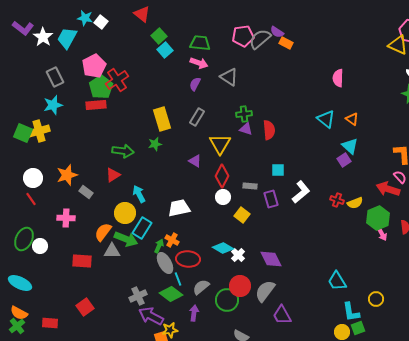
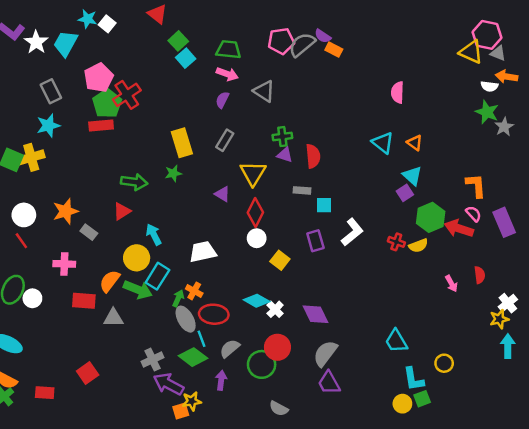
gray rectangle: (250, 186) -> (302, 190), moved
green hexagon: (378, 218) -> (431, 217), moved
gray triangle: (112, 251) -> (113, 318), moved
red rectangle: (82, 261) -> (84, 301), moved
gray semicircle: (265, 291) -> (325, 353), moved

